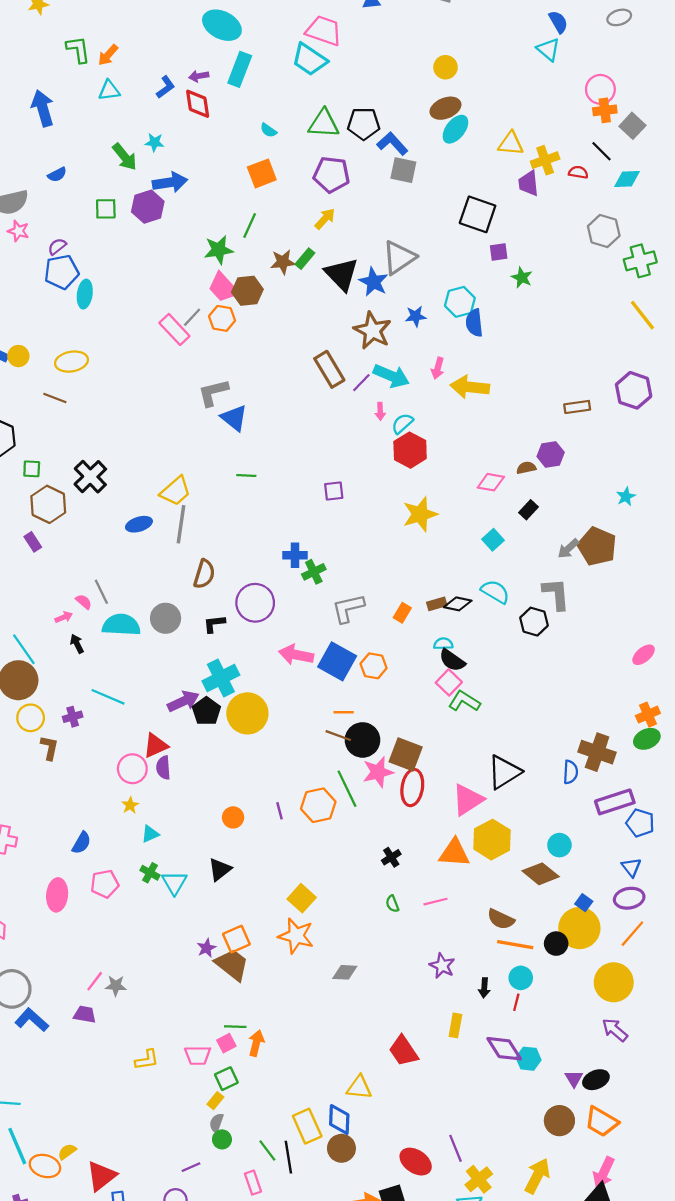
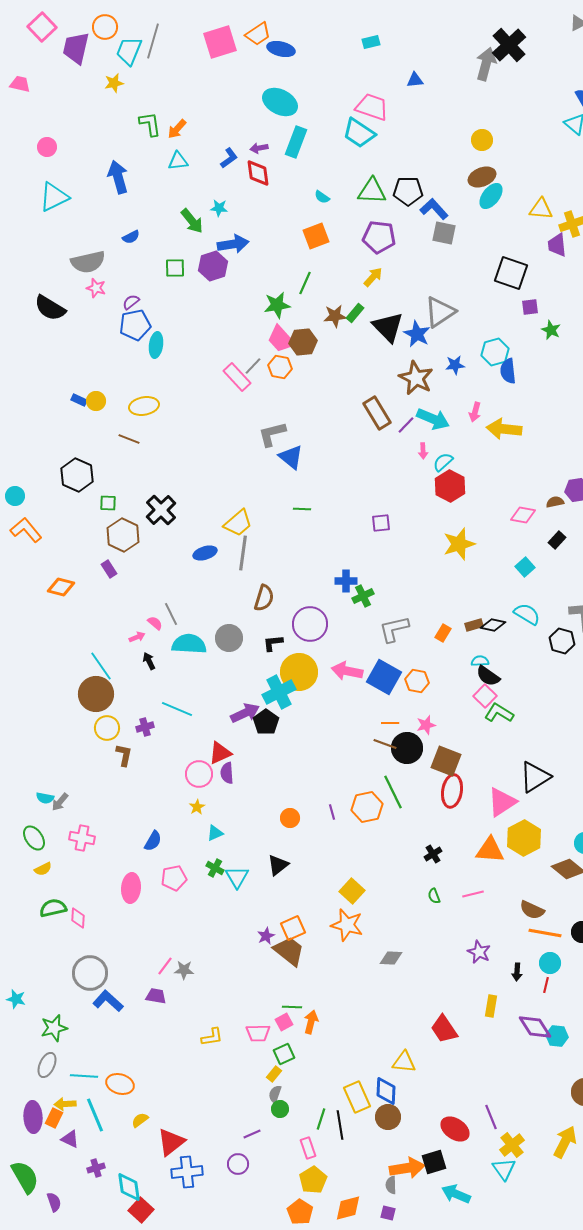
yellow circle: (247, 713) -> (299, 672), moved
pink star: (378, 772) -> (426, 725), moved, size x0.7
green line: (267, 1150) -> (321, 1119), turned 55
orange ellipse: (45, 1166) -> (120, 1084), moved

